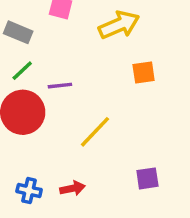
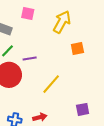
yellow arrow: (119, 25) -> (62, 22), turned -35

